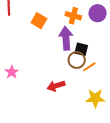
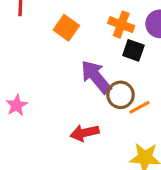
purple arrow: (66, 38) -> (96, 77), moved, turned -40
black square: (81, 49) -> (133, 50), moved

